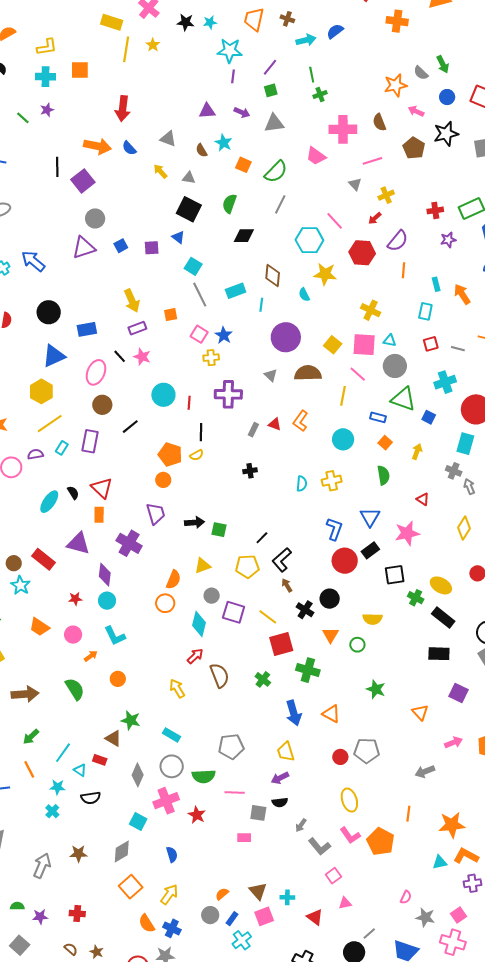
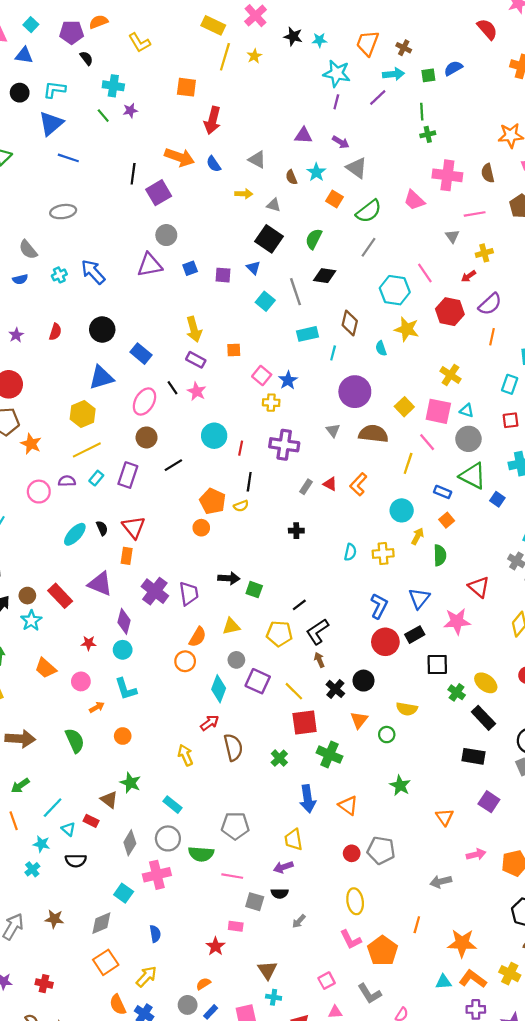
cyan arrow: (306, 40) -> (393, 74), moved
yellow L-shape: (47, 47) -> (139, 43), turned 60
orange square: (80, 70) -> (186, 87), moved
cyan cross: (46, 77) -> (113, 86), moved
green square: (271, 90) -> (428, 75), moved
gray triangle: (274, 123) -> (357, 168), moved, turned 35
yellow arrow: (160, 171) -> (244, 194), turned 126
gray line: (200, 295) -> (295, 292), moved
purple rectangle: (137, 328) -> (196, 360), turned 42
blue rectangle: (87, 329) -> (141, 354), turned 42
yellow arrow: (417, 452) -> (418, 536), moved
red triangle: (423, 499) -> (479, 587), size x1.5
purple trapezoid: (156, 514) -> (189, 594), moved
red star: (197, 815) -> (215, 946), moved
gray L-shape: (320, 846) -> (370, 994), moved
brown triangle: (258, 891) -> (267, 970), moved

